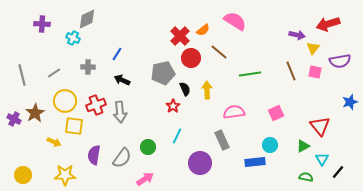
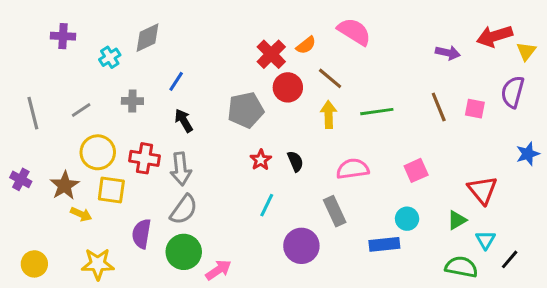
gray diamond: (87, 19) -> (148, 38), moved
cyan cross: (73, 38) -> (110, 57), turned 32
yellow triangle: (313, 48) -> (526, 51), moved
purple semicircle: (340, 61) -> (513, 92), turned 115
black arrow: (122, 80) -> (184, 121), turned 35
black semicircle: (185, 89) -> (295, 161), moved
yellow arrow: (207, 90) -> (329, 115), moved
red cross: (96, 105) -> (144, 158), turned 30
brown star: (35, 113) -> (65, 185), moved
green circle: (148, 147) -> (184, 252), moved, size x1.5
gray semicircle: (122, 158) -> (184, 210), moved
green semicircle: (306, 177) -> (461, 267), size x1.5

